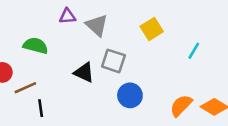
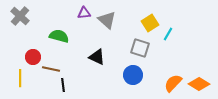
cyan line: (194, 51) -> (168, 34), moved
gray square: (113, 61) -> (140, 48), moved
brown line: (25, 88) -> (51, 69), turned 36

